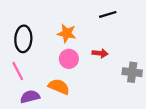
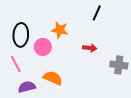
black line: (108, 14) -> (97, 13), turned -49
pink circle: (69, 59) -> (43, 47), moved

